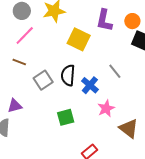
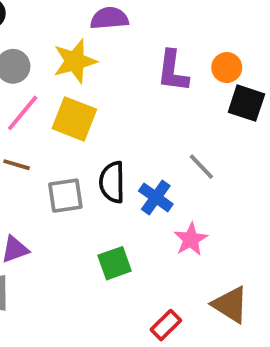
yellow square: (79, 39) -> (74, 119), moved
gray square: (43, 80) -> (65, 196), turned 30
brown triangle: (129, 128) -> (230, 305), moved

